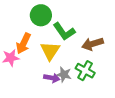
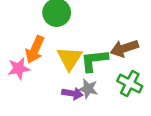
green L-shape: (64, 31) -> (94, 60), moved, turned 120
green cross: (85, 71) -> (130, 83), moved

